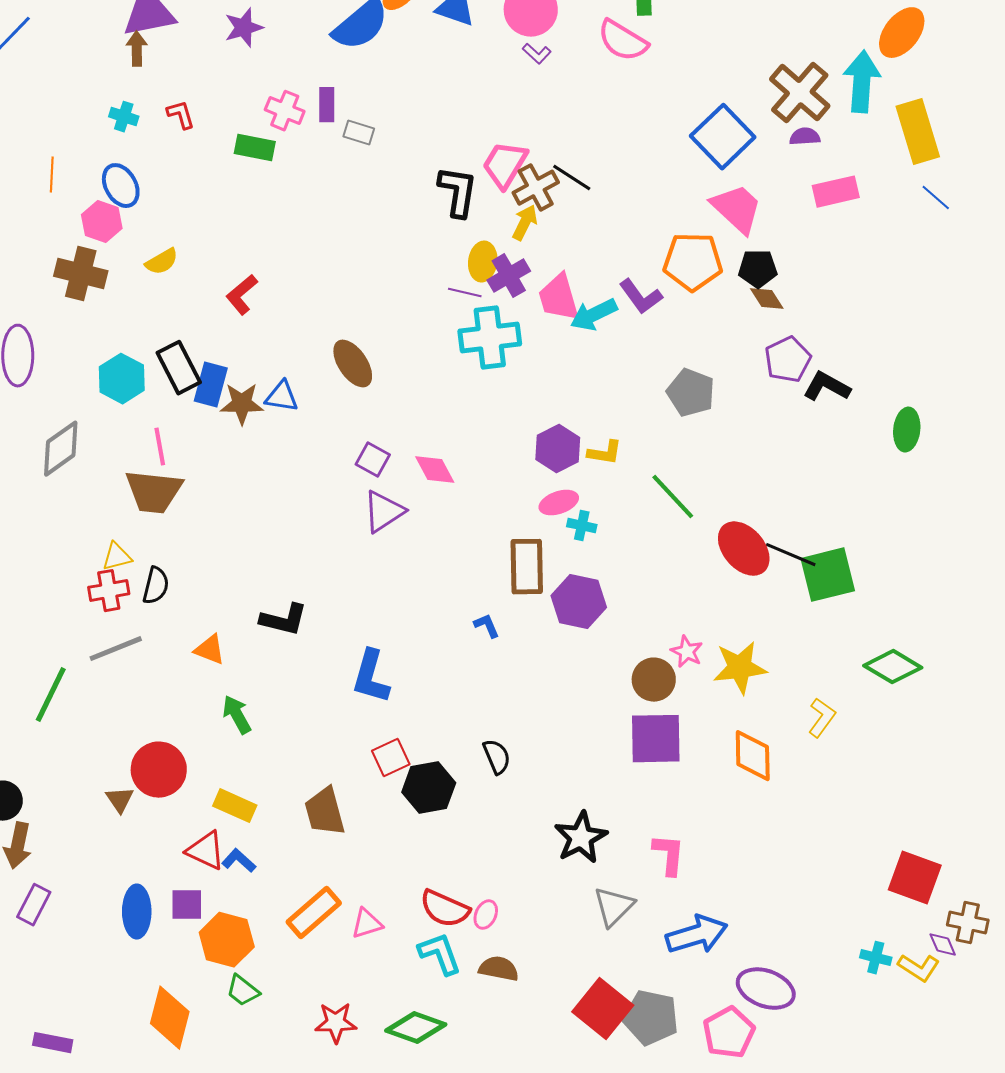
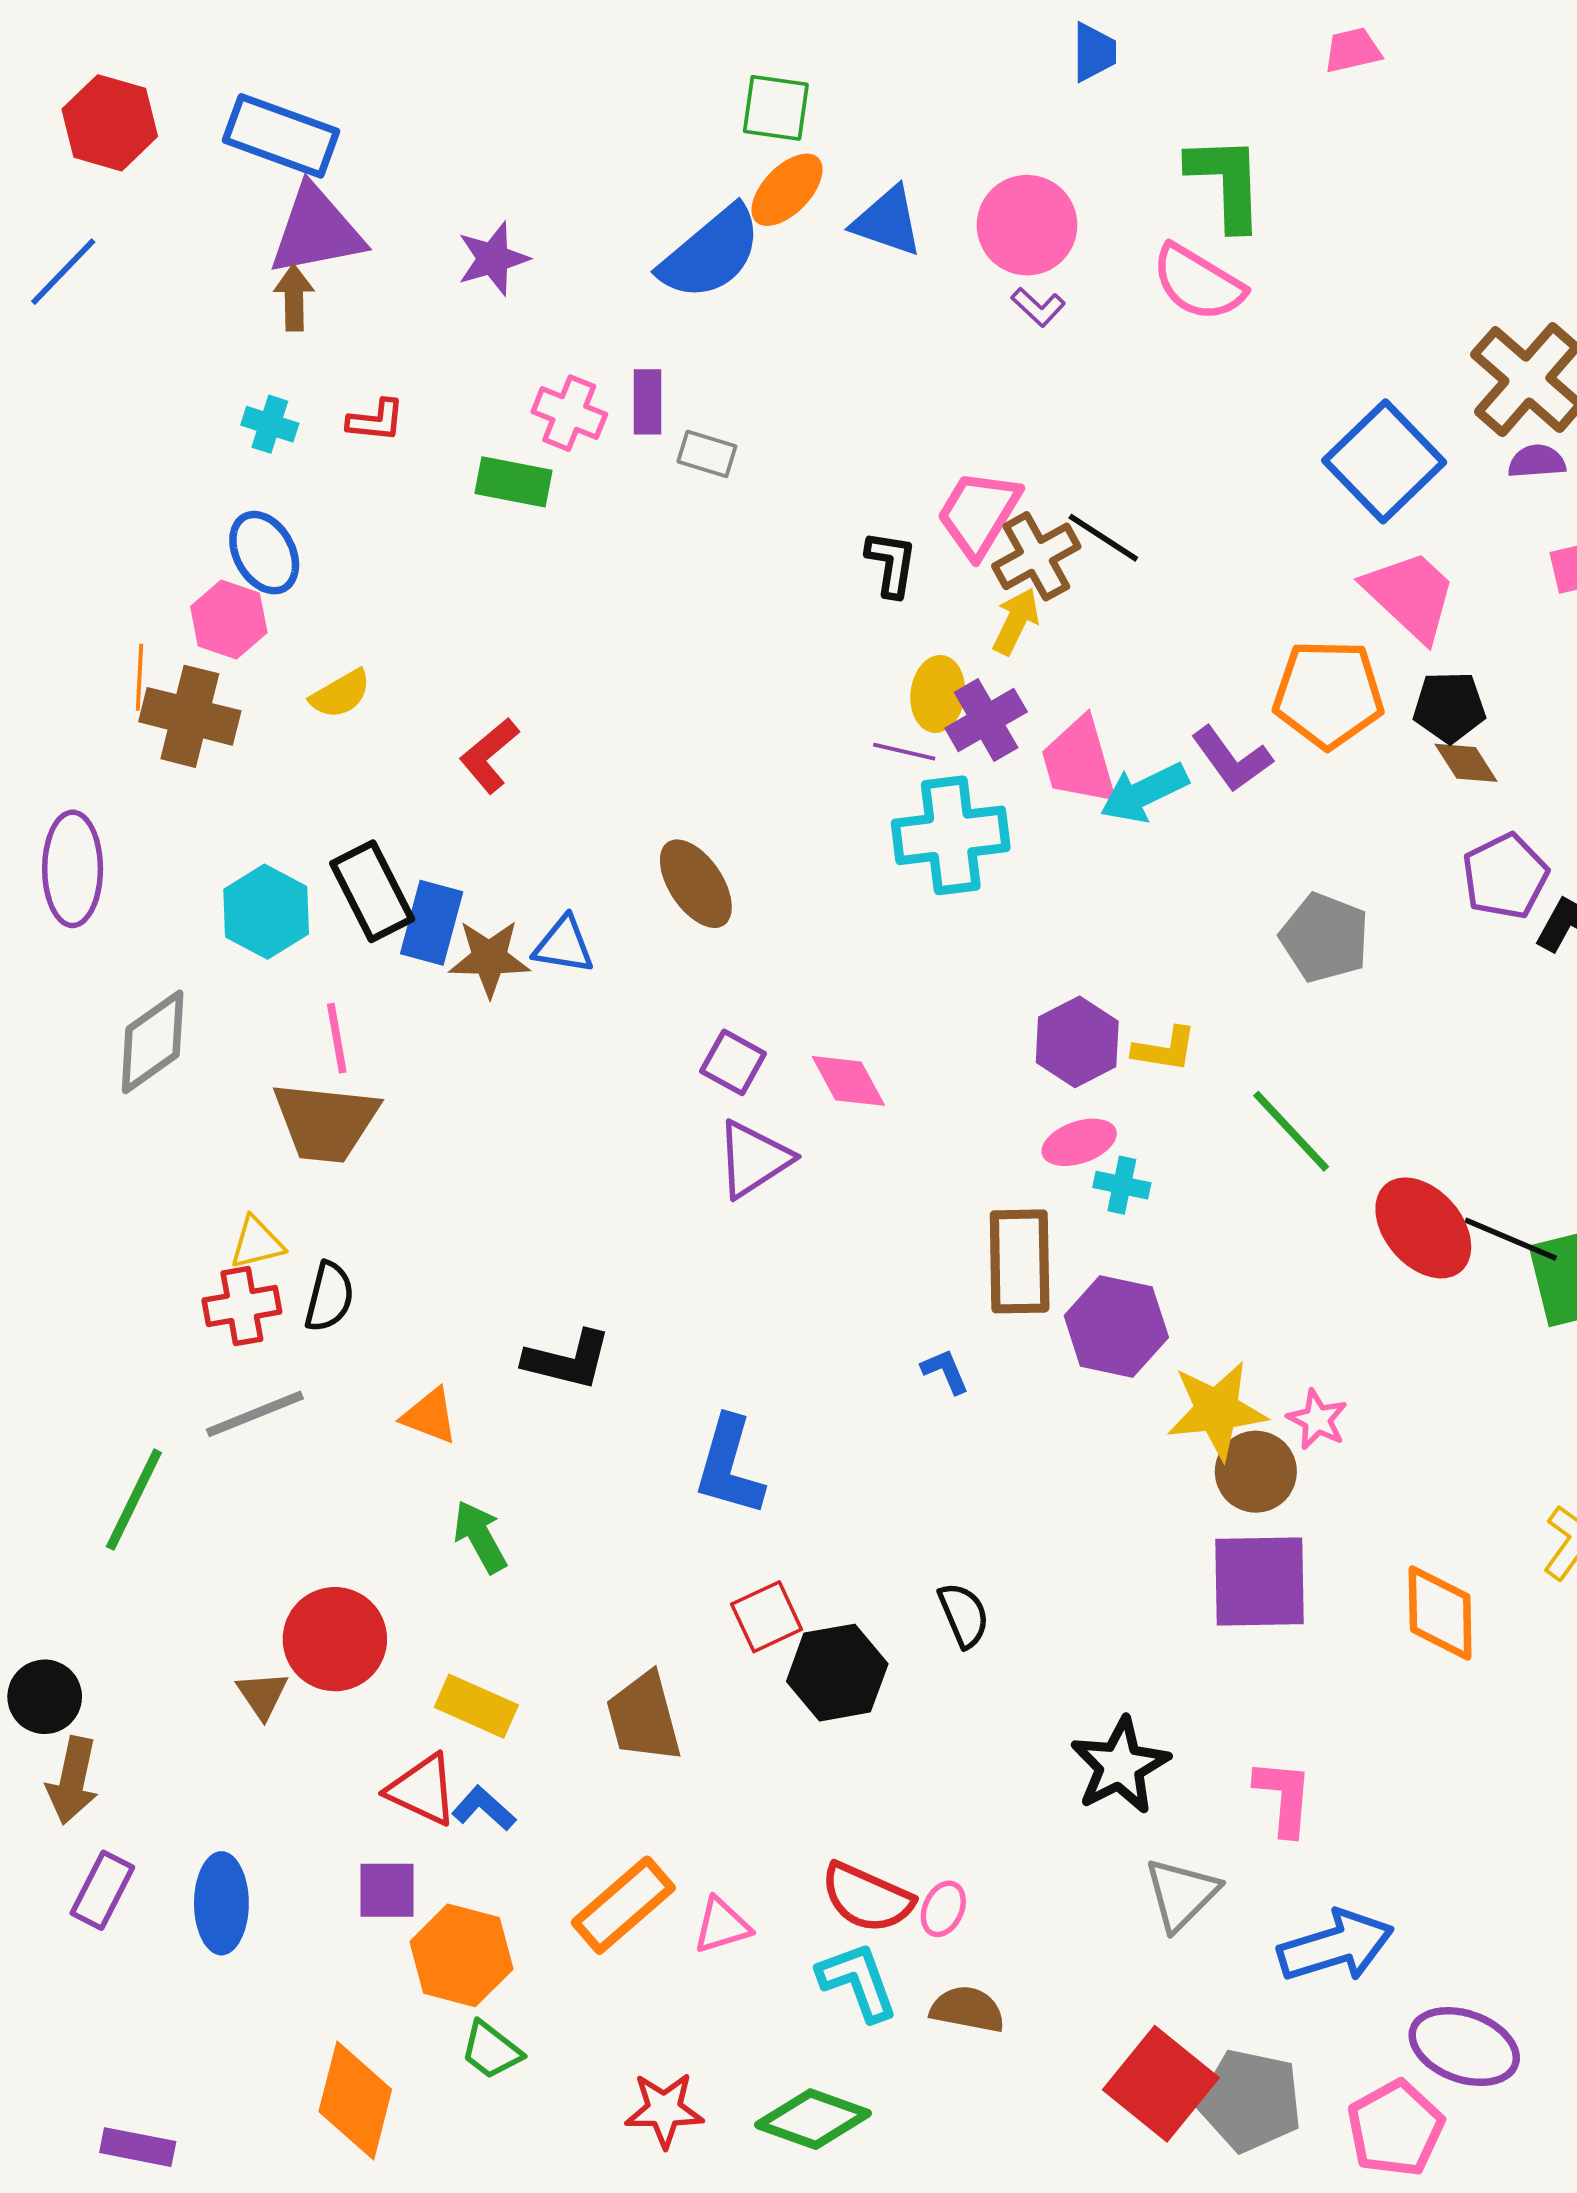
red L-shape: (181, 115) -> (376, 420), turned 112
orange line: (52, 175) -> (140, 677), moved
black L-shape: (458, 192) -> (891, 564), size x0.7
yellow star: (740, 668) -> (1217, 1410), moved
blue ellipse: (137, 912) -> (221, 1903), moved

